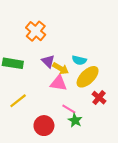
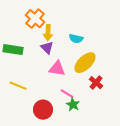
cyan semicircle: (79, 60) -> (76, 39), moved
yellow arrow: (61, 69) -> (48, 33), moved, turned 63
yellow line: (18, 101) -> (18, 86), turned 60

